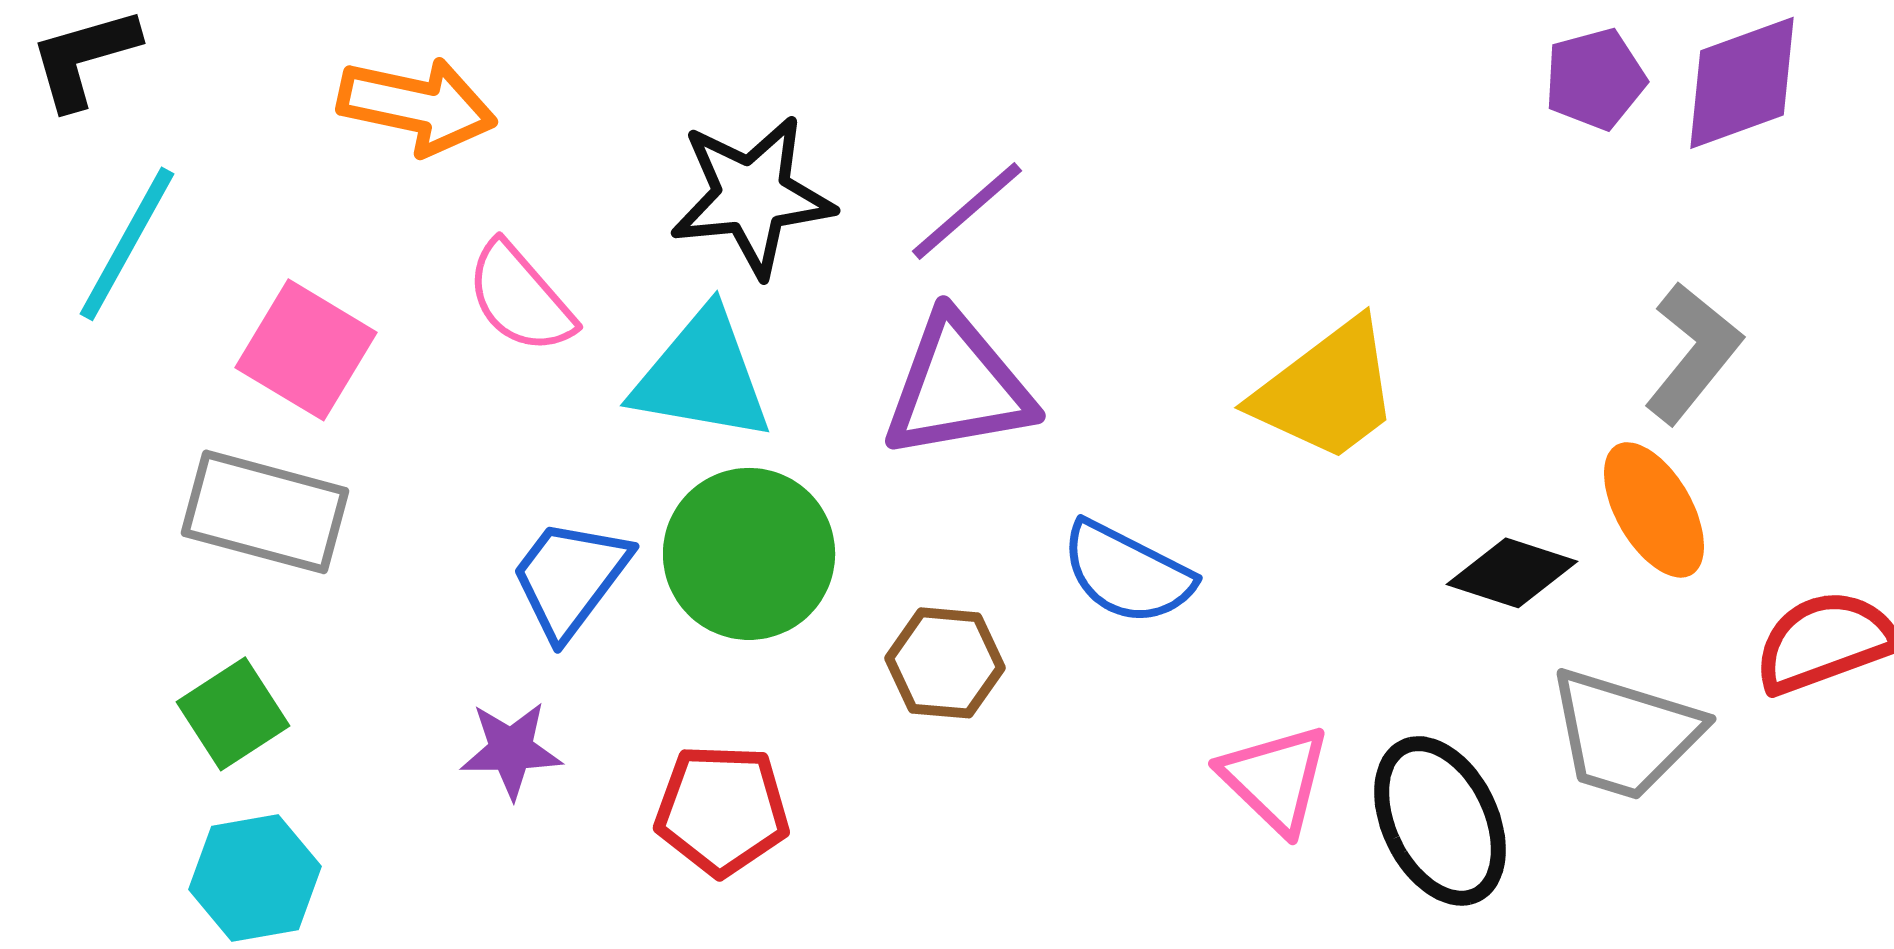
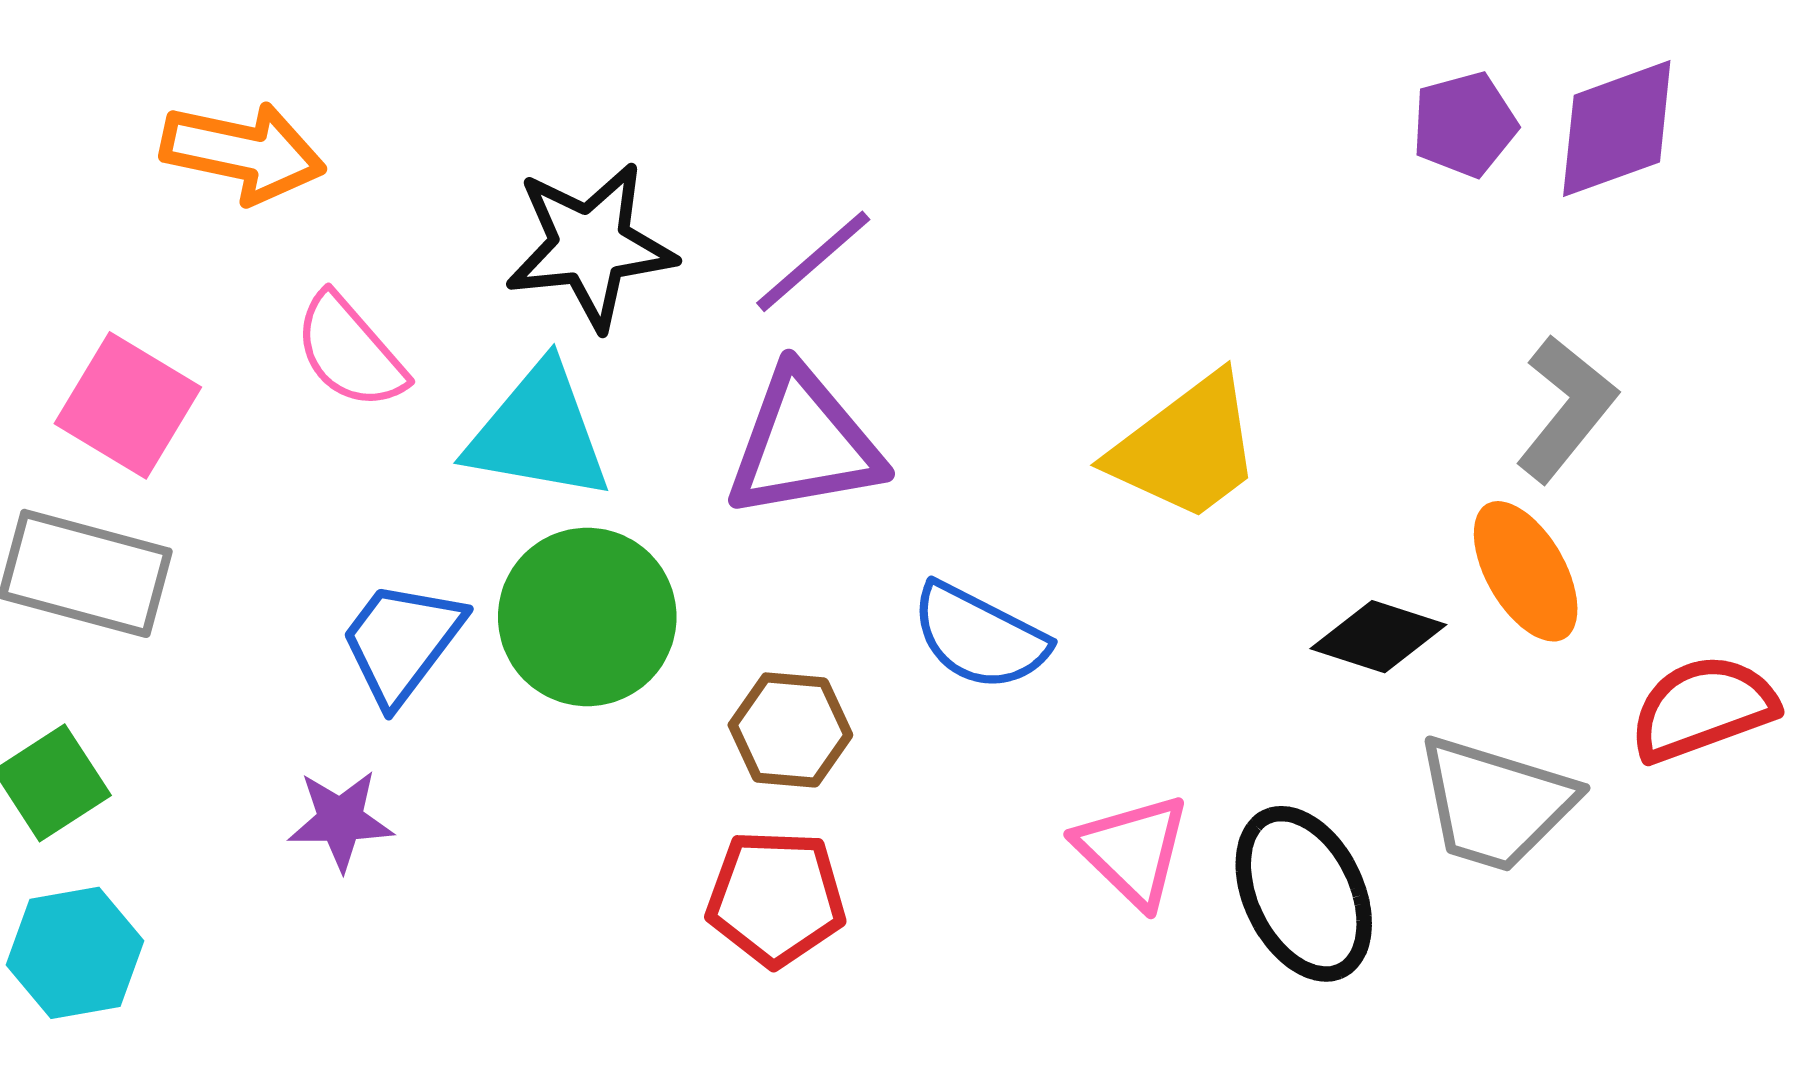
red pentagon: (722, 810) -> (776, 898), moved

